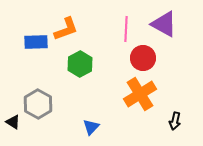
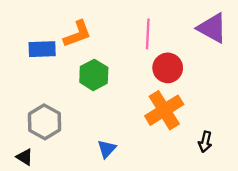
purple triangle: (164, 24) -> (212, 28), moved
black triangle: (13, 122) -> (25, 157), moved

